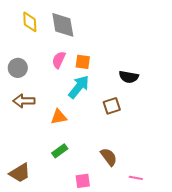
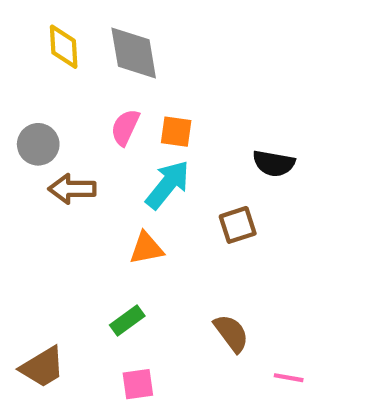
brown arrow: (24, 101) -> (72, 189), moved
orange triangle: (59, 117) -> (146, 248), moved
pink square: (83, 181) -> (138, 384), moved

